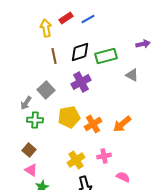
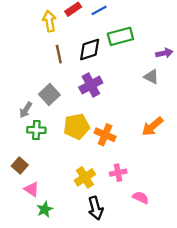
purple arrow: (143, 44) -> (164, 53), moved
green rectangle: (106, 56) -> (120, 36), moved
orange cross: (93, 124) -> (105, 135), turned -36
orange arrow: (122, 124) -> (152, 126), moved
brown square: (29, 150) -> (20, 166), moved

